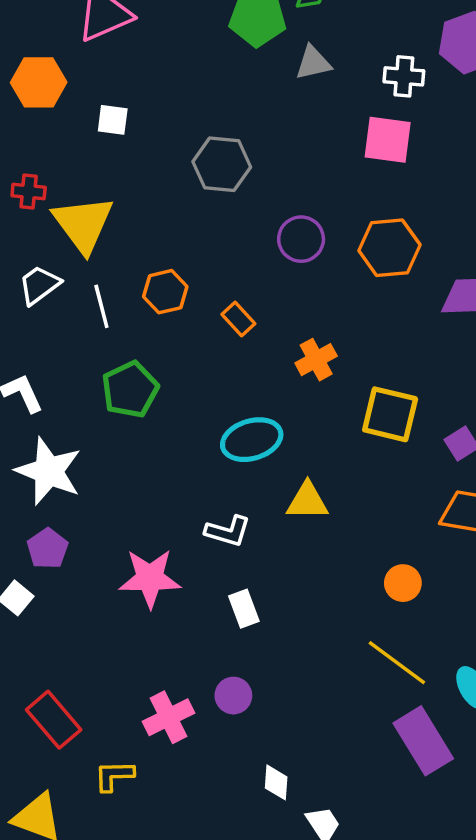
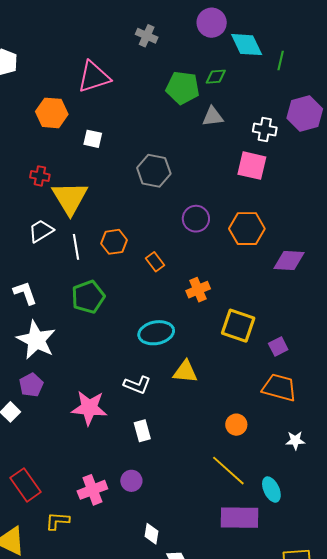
purple rectangle: (423, 741) -> (239, 518), turned -63

